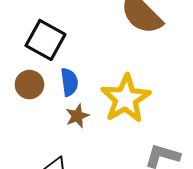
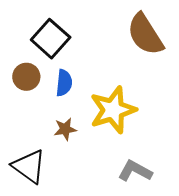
brown star: (77, 116) -> (65, 129), moved

